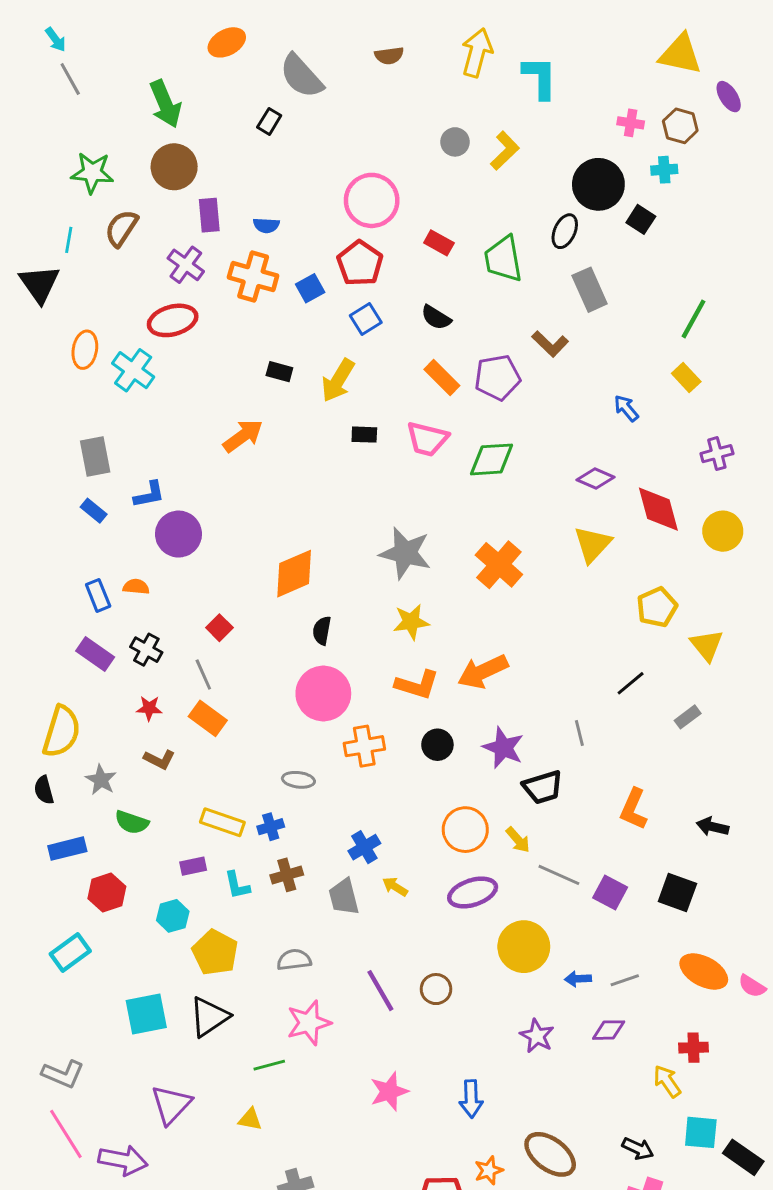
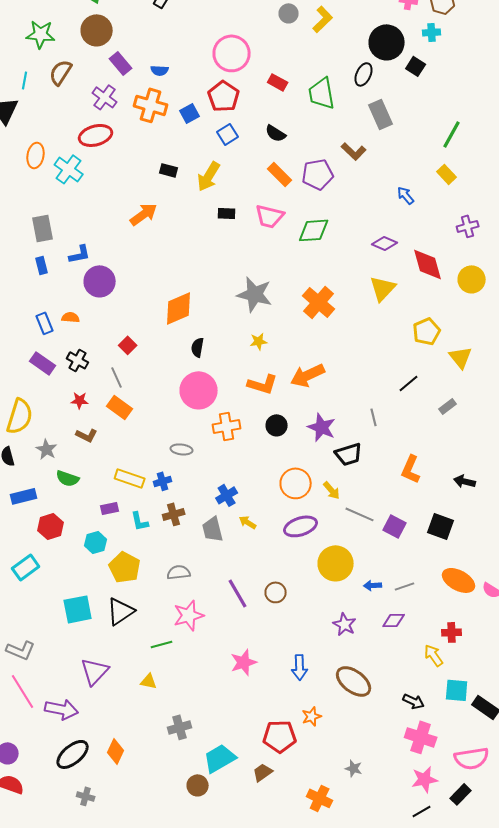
purple rectangle: (209, 215) -> (121, 63), turned -35
blue rectangle: (94, 511) -> (42, 265), turned 36
yellow star: (411, 622) -> (259, 341), size x0.7
brown ellipse: (550, 1154) -> (354, 681), moved

